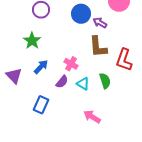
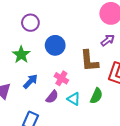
blue circle: (81, 14) -> (55, 45), moved
purple arrow: (100, 23) -> (108, 40), moved, turned 112
green semicircle: (105, 81) -> (96, 96), turned 42

